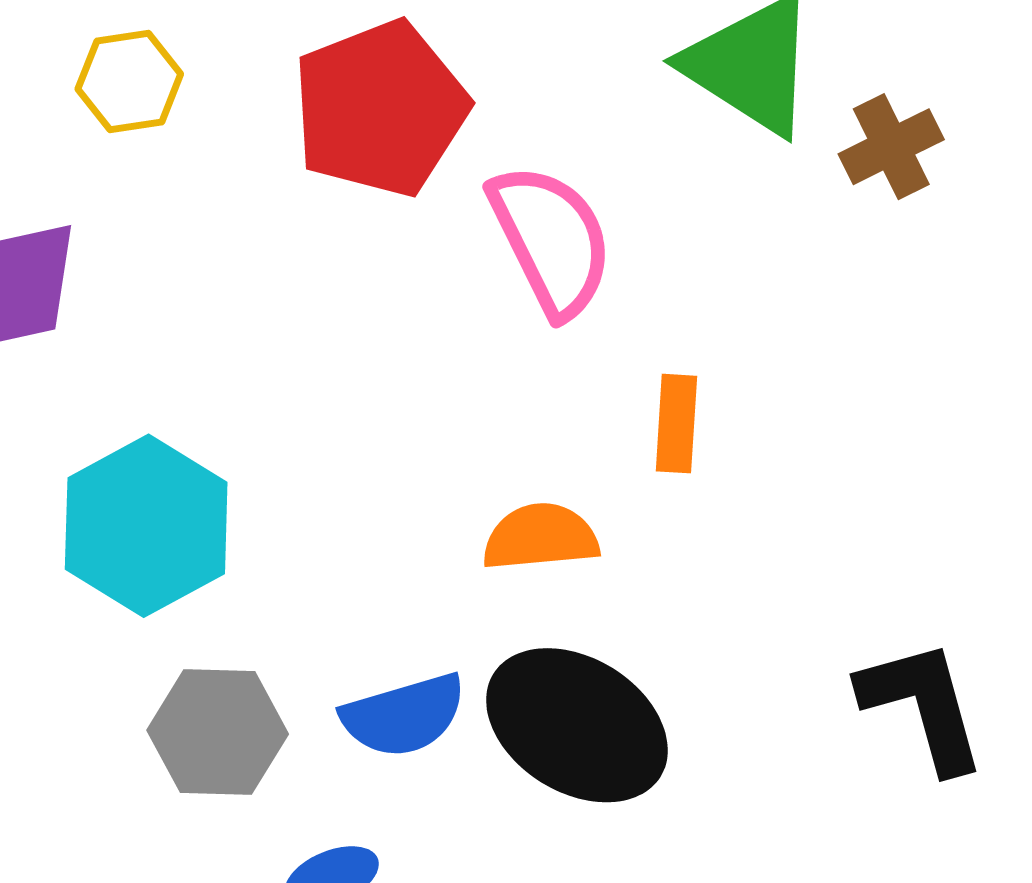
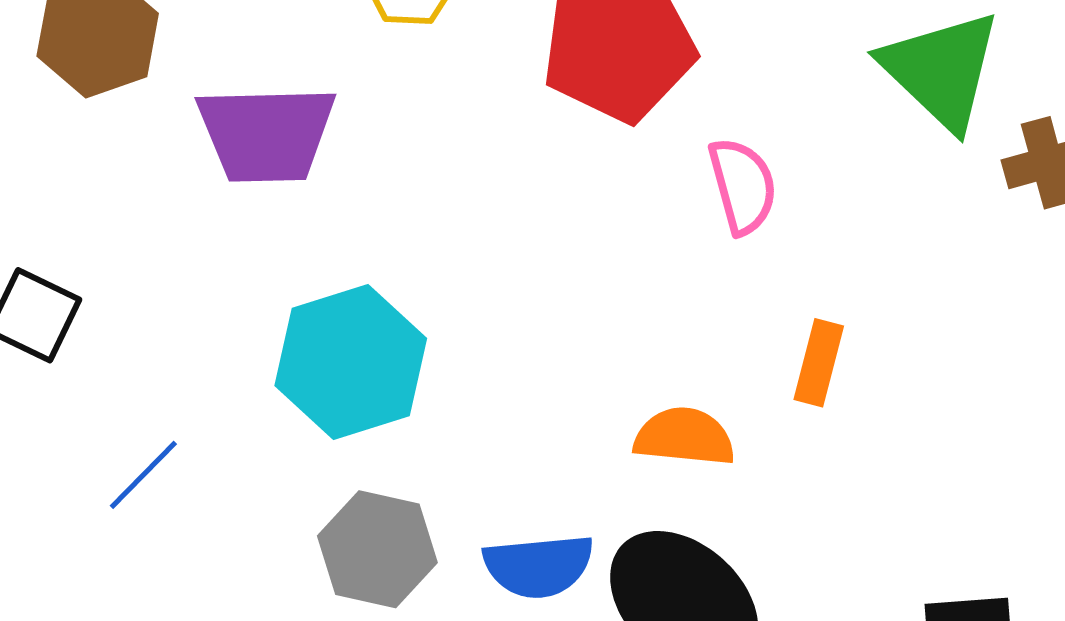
pink semicircle: (551, 240) -> (743, 186), size x0.7

